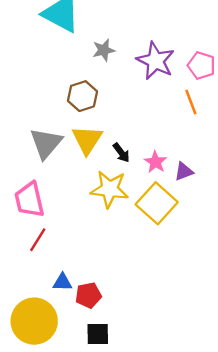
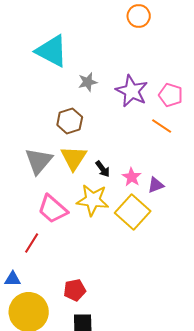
orange line: (191, 102) -> (162, 126), turned -35
pink trapezoid: (29, 200) -> (53, 209), moved, turned -36
blue triangle: (62, 282) -> (13, 279), moved

